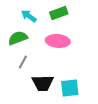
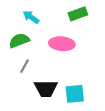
green rectangle: (59, 13) -> (78, 14), moved

